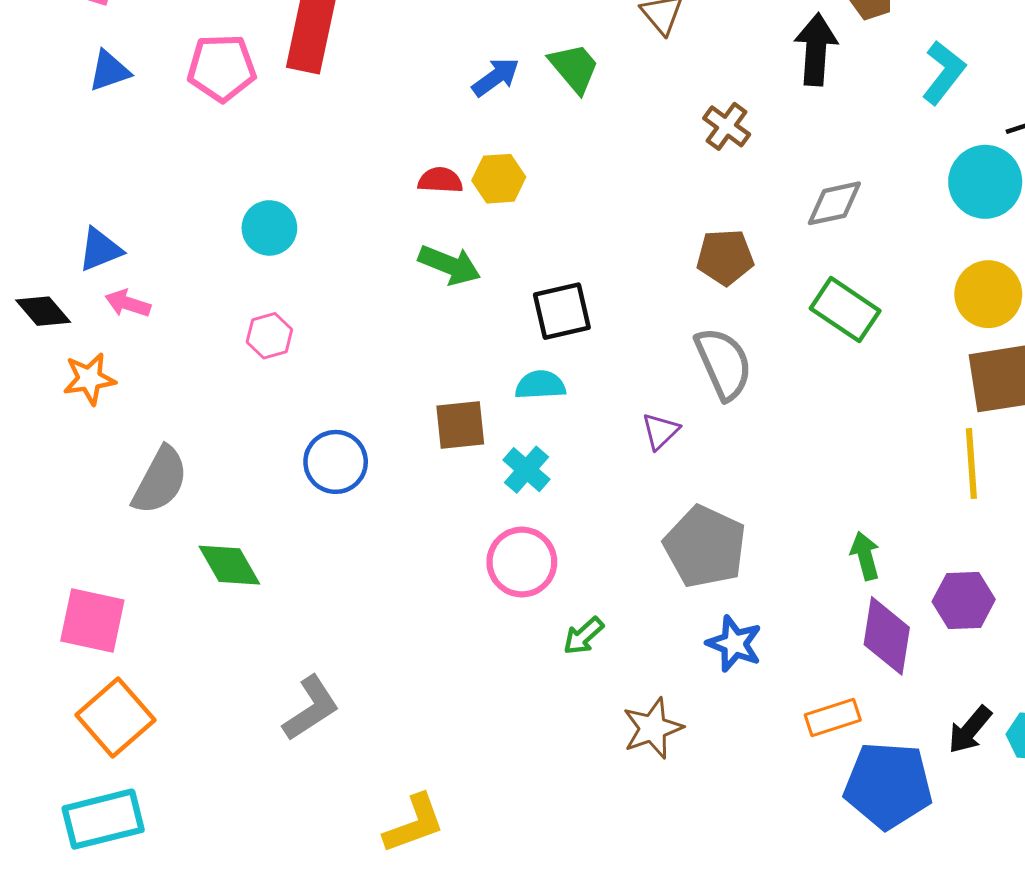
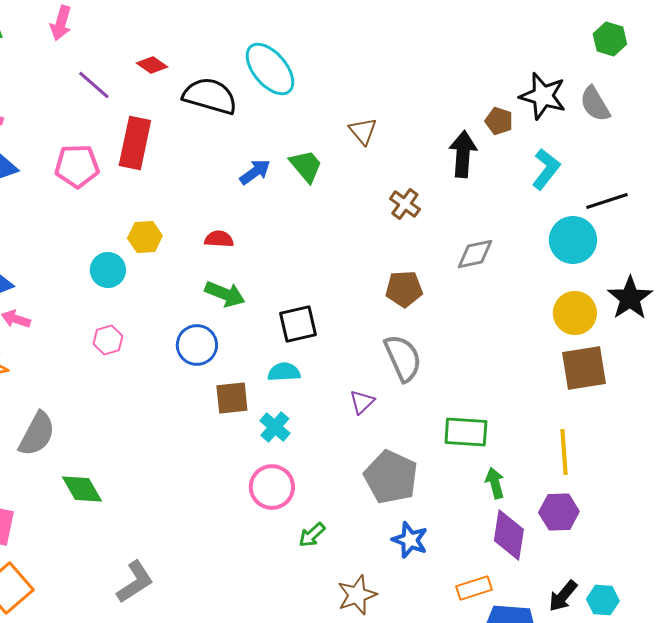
yellow hexagon: (499, 179) -> (145, 237), moved
green rectangle: (845, 310) -> (466, 432), moved, turned -30
blue circle: (336, 462) -> (197, 345), moved
yellow line: (971, 463) -> (564, 452), moved

